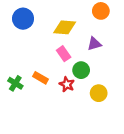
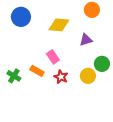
pink rectangle: (64, 54) -> (53, 57), moved
green circle: (81, 70) -> (102, 64), moved
yellow circle: (99, 93) -> (88, 76), moved

